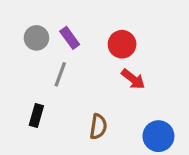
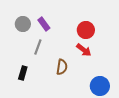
red circle: (122, 44) -> (86, 30), moved
brown semicircle: (98, 127) -> (62, 67), moved

